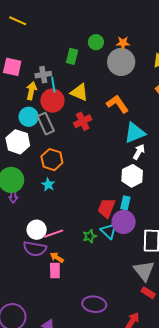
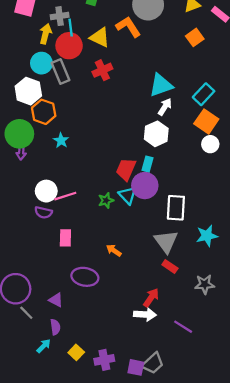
orange L-shape: (117, 104) -> (128, 27), moved
orange hexagon: (52, 160) -> (44, 112), moved
purple semicircle: (35, 249) -> (43, 212), size x0.7
orange arrow: (57, 258) -> (114, 250), moved
purple ellipse: (94, 304) -> (85, 277), moved

